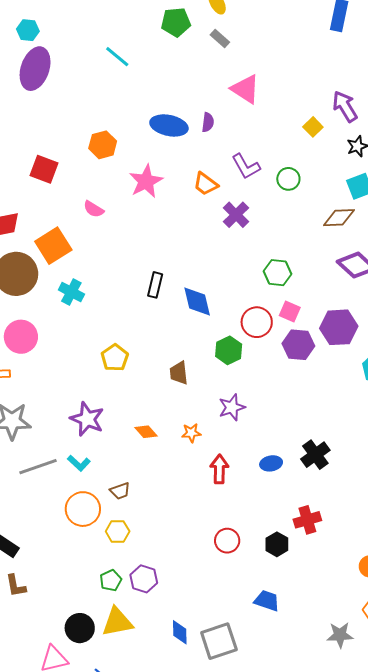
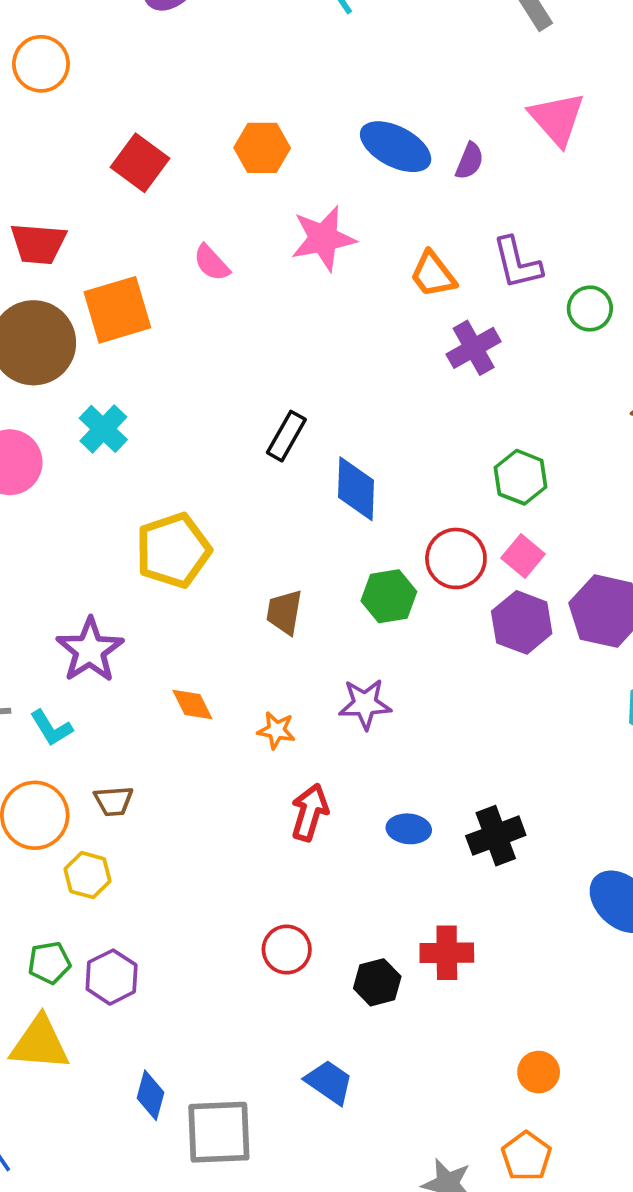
cyan cross: (71, 292) -> (103, 429), moved
yellow pentagon: (115, 358) -> (173, 550), size x1.4

